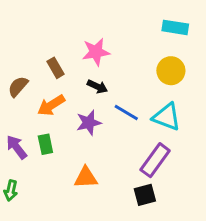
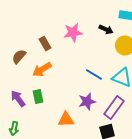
black arrow: (97, 87) -> (106, 30), moved
purple star: (89, 123) -> (87, 102), moved

